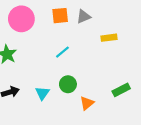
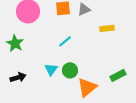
cyan triangle: (42, 93) -> (51, 69), moved
orange triangle: (87, 103) -> (87, 87), size x1.5

